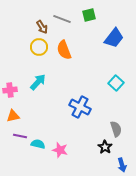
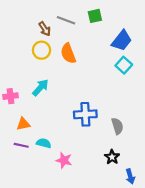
cyan square: (116, 83) -> (124, 65), moved
blue cross: (80, 107) -> (85, 114), turned -30
orange triangle: (13, 116) -> (23, 124), moved
gray semicircle: (116, 129) -> (117, 126), moved
cyan semicircle: (38, 144) -> (44, 143), moved

